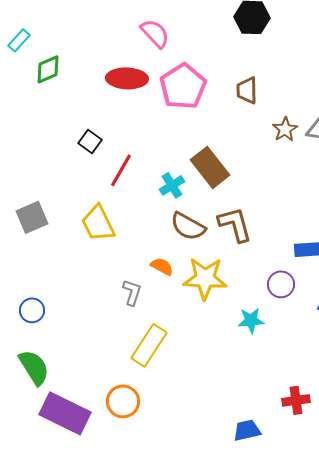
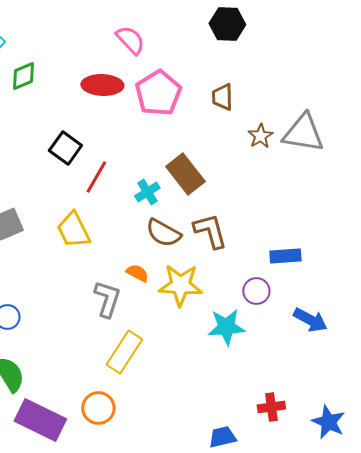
black square: (90, 141) -> (65, 148), size x1.4
gray L-shape: (132, 292) -> (107, 299), size x1.4
cyan star: (251, 320) -> (226, 327), size x1.4

